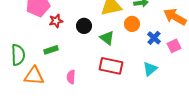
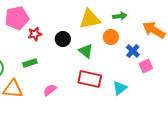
pink square: (174, 46) -> (146, 66), moved
cyan triangle: (150, 69) -> (120, 88), moved
pink semicircle: (71, 77) -> (50, 90), turned 48

